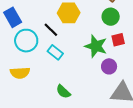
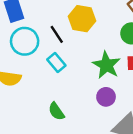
purple circle: (109, 66) -> (106, 97), moved

